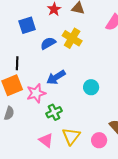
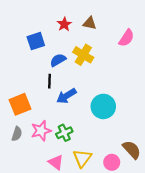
black line: (17, 63) -> (50, 81), moved
cyan circle: (91, 87) -> (103, 106), size x1.5
pink star: (36, 93) -> (41, 131), moved

